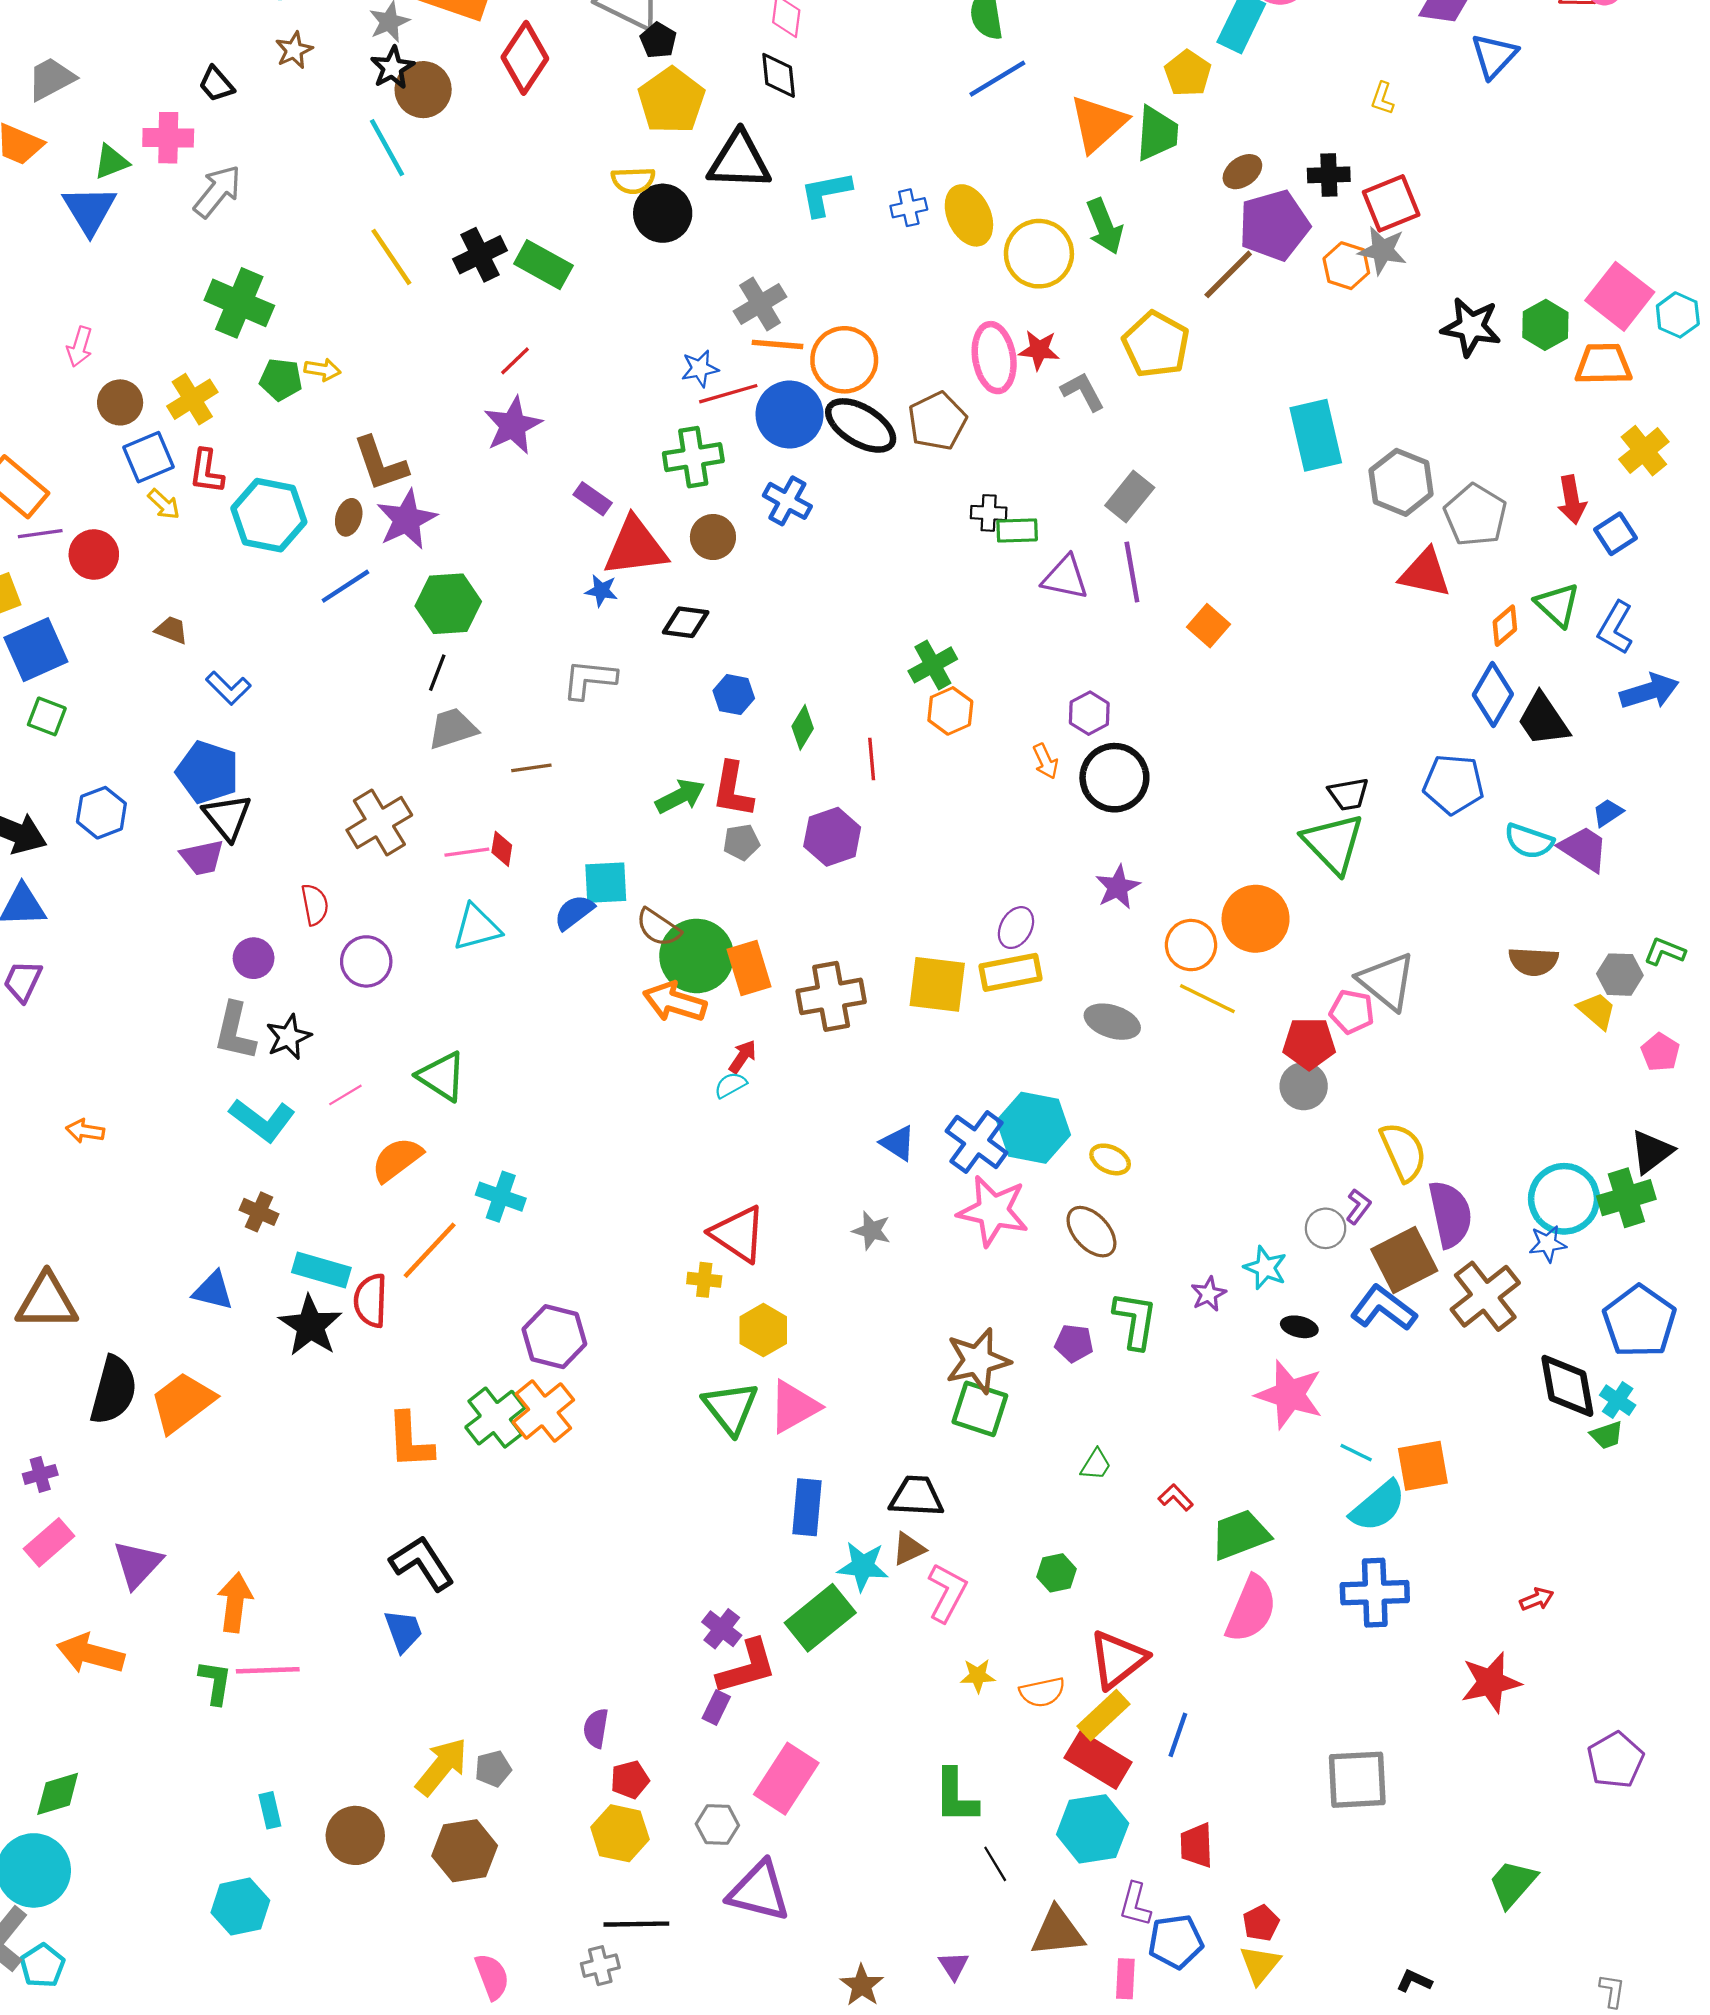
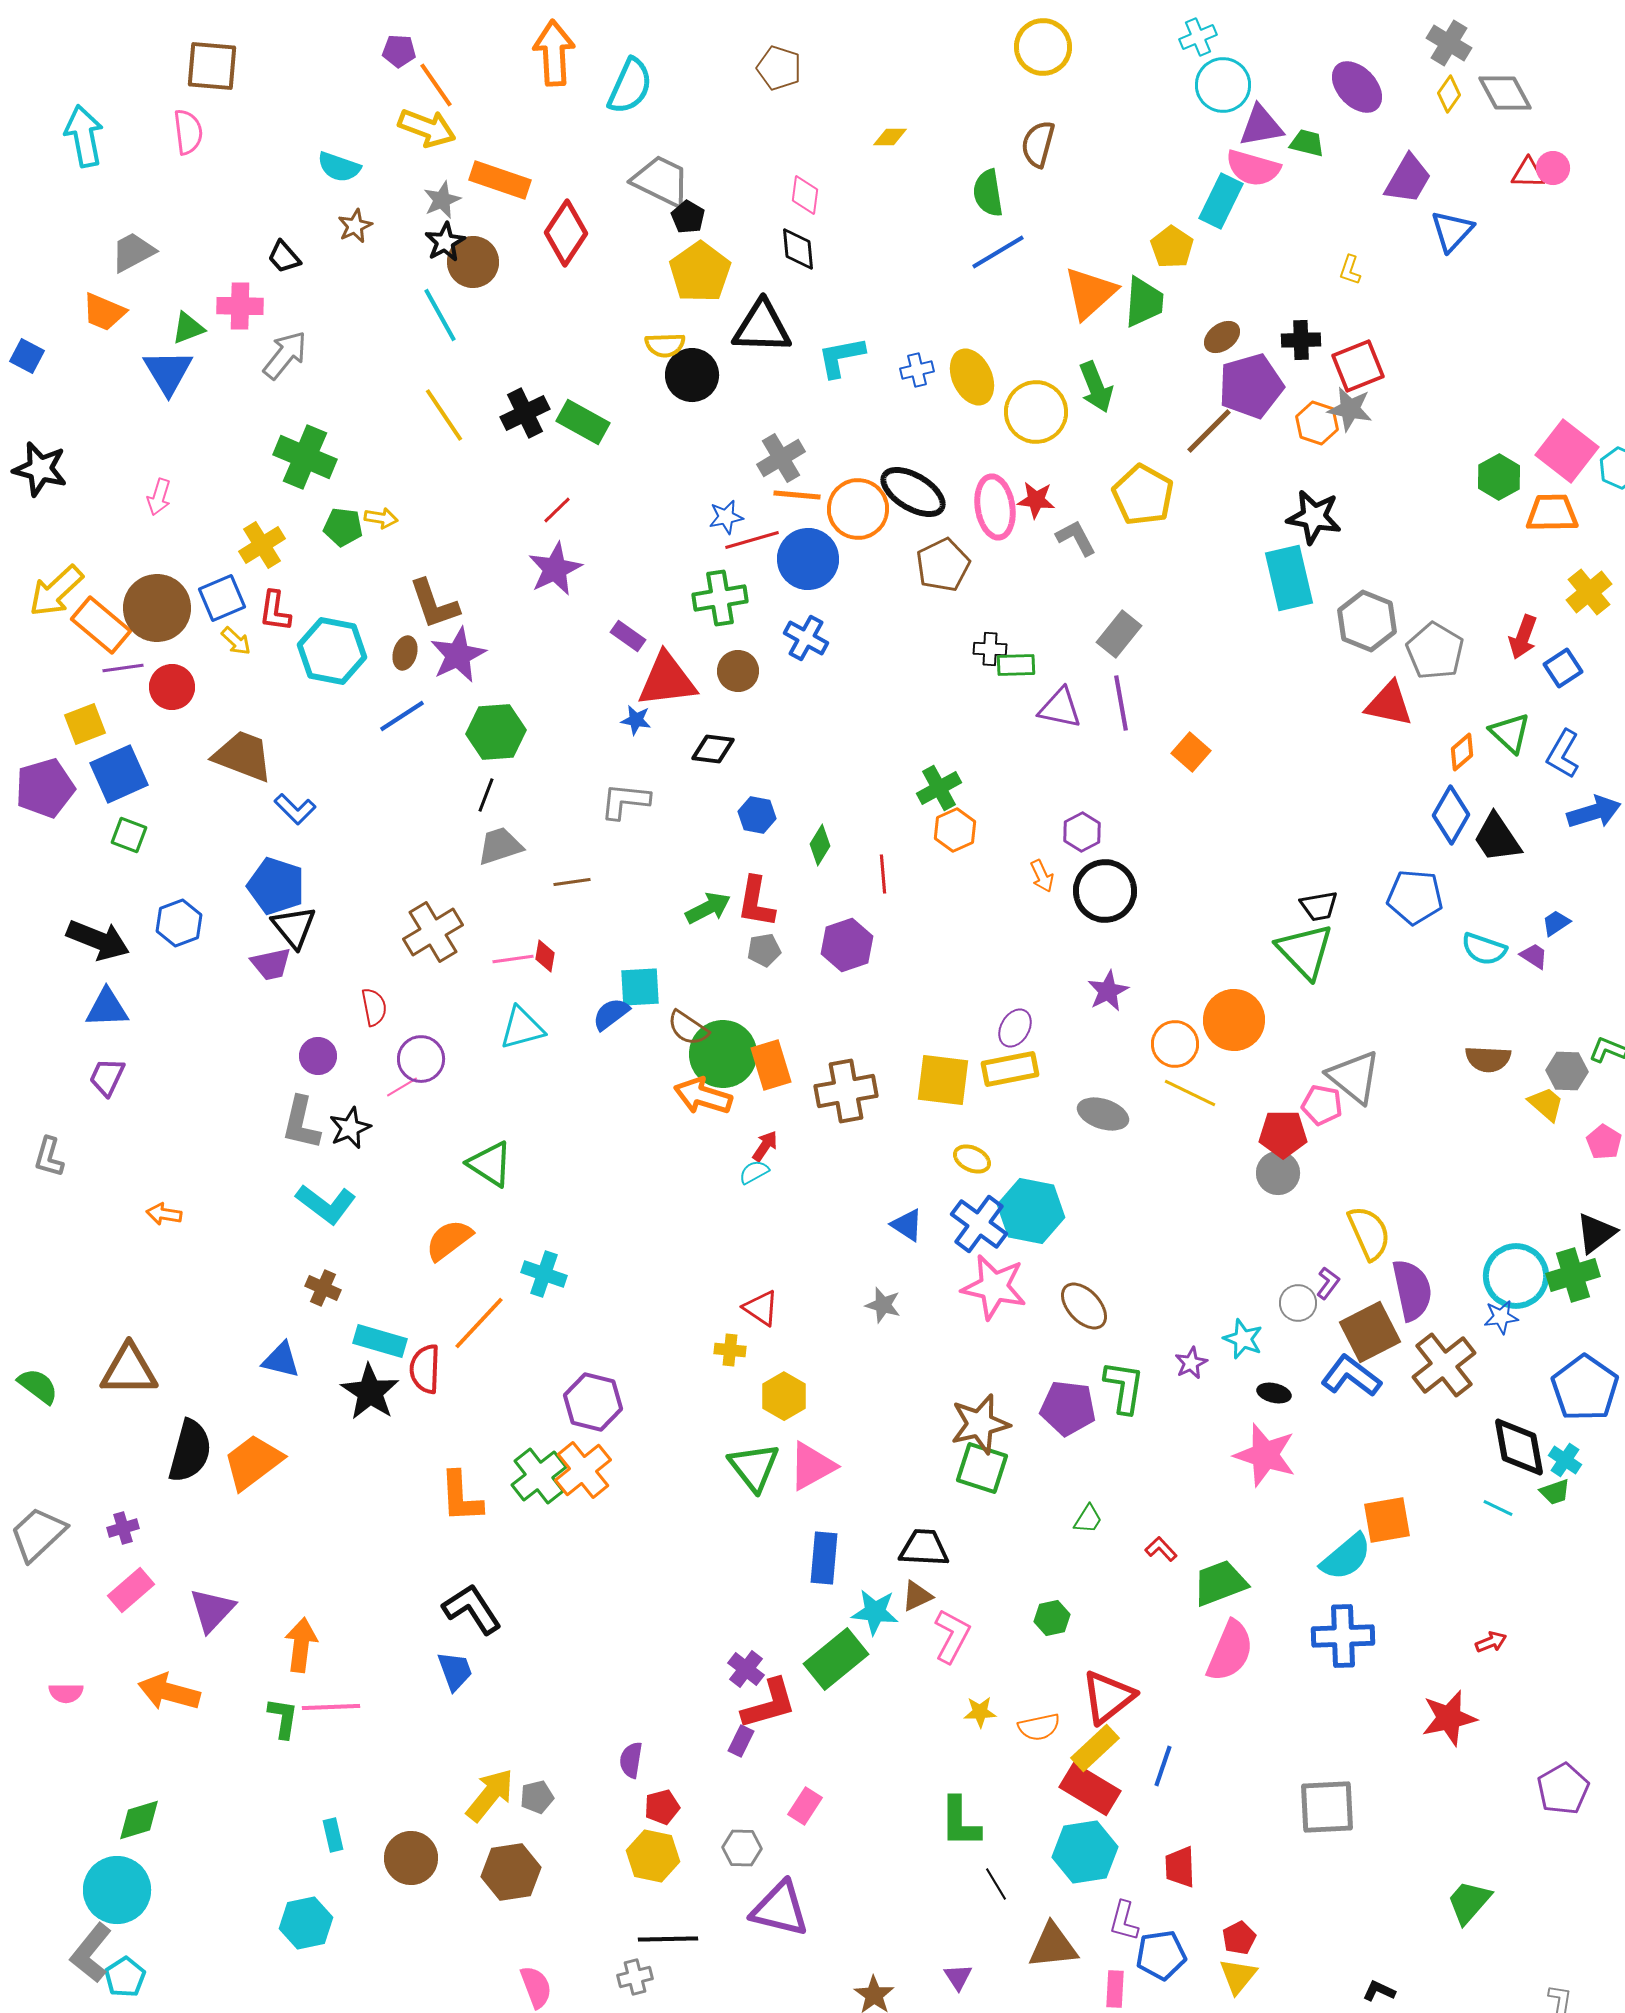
black star: (1471, 327) -> (1314, 517), moved
brown circle: (120, 402) -> (157, 608), moved, size x1.6
black ellipse: (861, 425) -> (913, 492), moved
red arrow: (1572, 500) -> (1523, 637), turned 30
brown trapezoid: (171, 630) -> (243, 756), size x2.0
purple trapezoid: (1584, 849) -> (1534, 956), size x0.6
pink line: (345, 1095) -> (402, 1087), moved
yellow ellipse: (1110, 1159) -> (972, 1159), moved
red triangle: (738, 1234) -> (761, 1308), size x0.7
purple pentagon: (1074, 1343) -> (1068, 1408), size x1.6
cyan line: (1356, 1453) -> (1498, 1508), moved
pink rectangle: (786, 1779) -> (805, 1806), size x0.6

